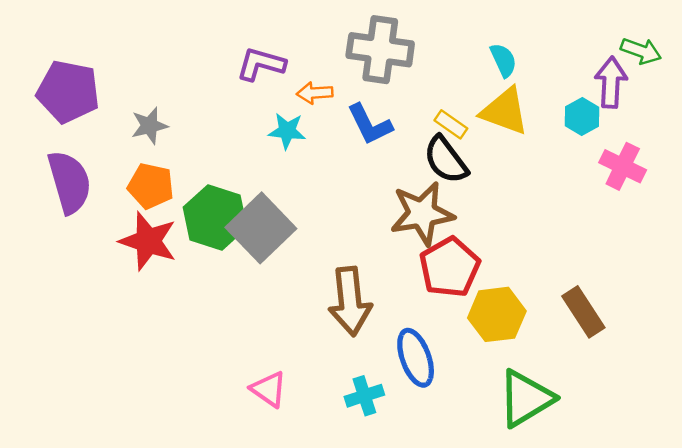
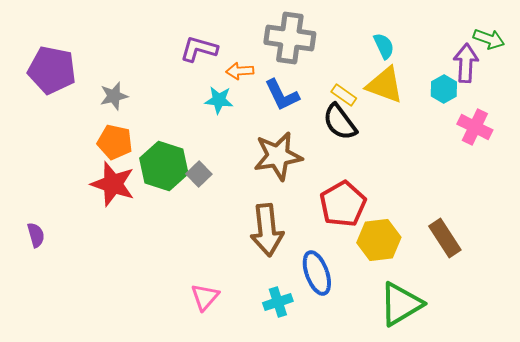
purple semicircle: (69, 182) -> (36, 235), moved, size x0.5
brown star: (422, 214) -> (278, 156), moved
gray square: (261, 228) -> (199, 174), size x0.5
pink triangle: (269, 389) -> (205, 297), turned 36

